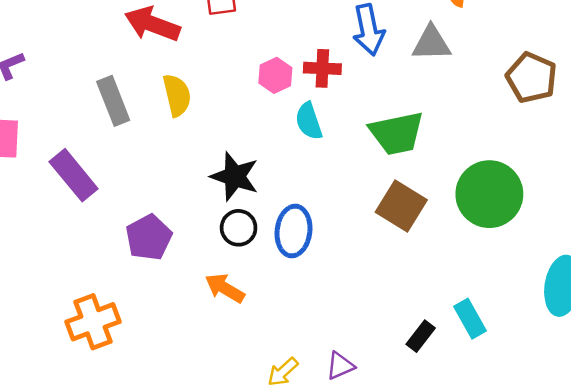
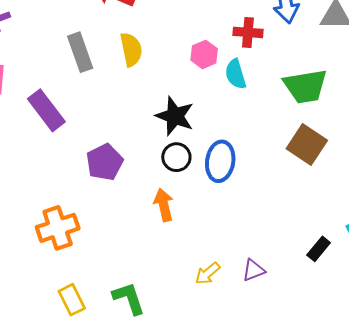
pink hexagon: (275, 75) -> (204, 54), moved
orange arrow: (225, 288) -> (164, 205), turned 44

